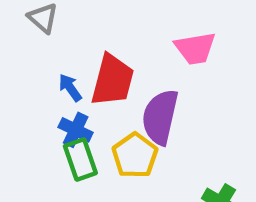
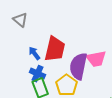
pink trapezoid: (195, 48) -> (96, 59), moved

